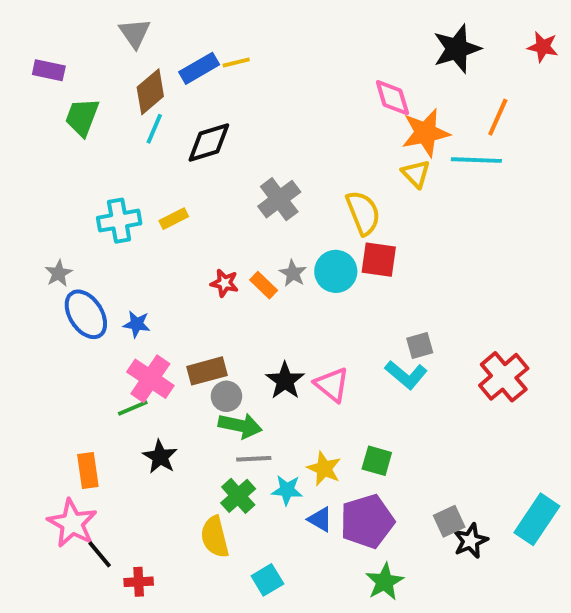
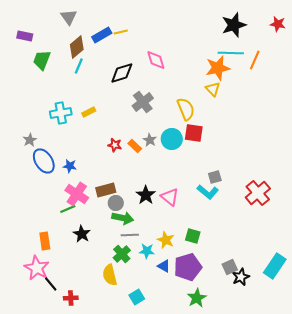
pink diamond: (392, 98) -> (156, 60), moved
black diamond: (209, 143) -> (122, 73), moved
cyan line: (476, 160) -> (231, 53), moved

